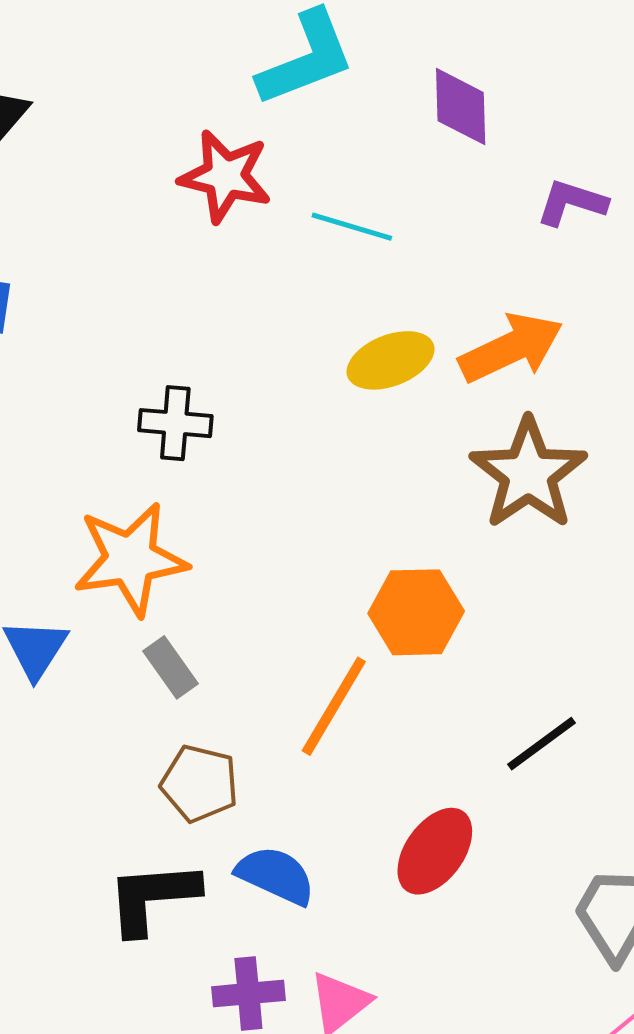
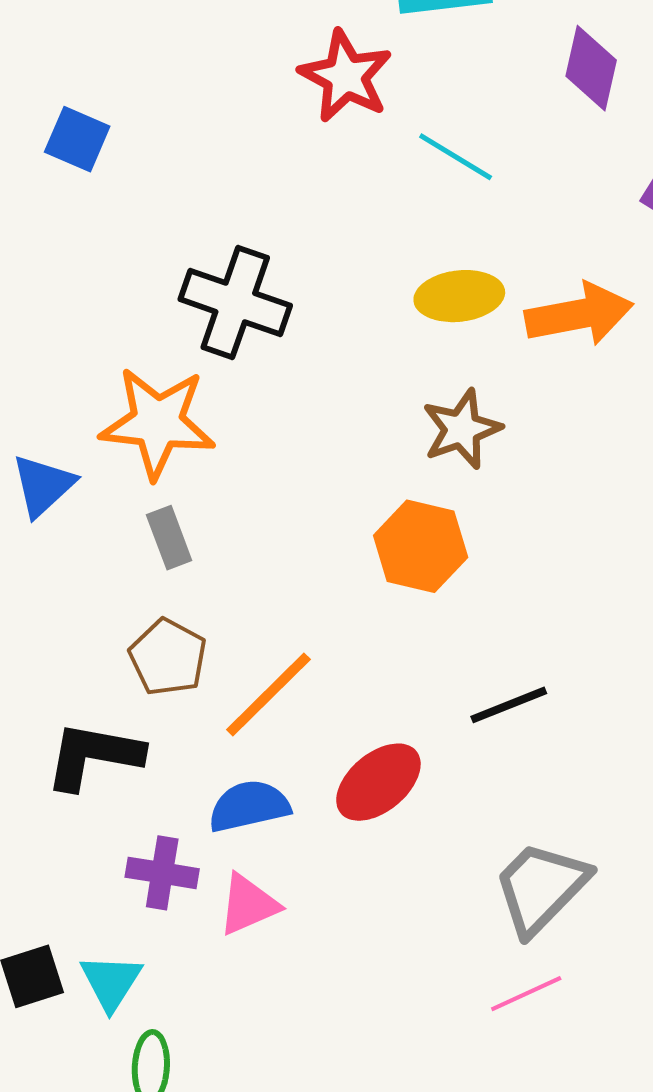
black cross: (175, 423) -> (235, 302), size x1.5
brown star: (528, 474) -> (462, 429), moved, size x0.7
orange line: (334, 706) -> (268, 695), moved
blue semicircle: (276, 875) -> (249, 806), moved, turned -52

